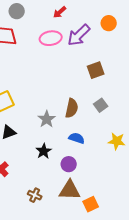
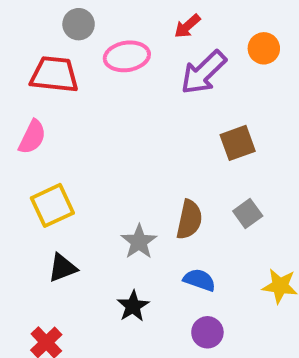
red arrow: (60, 12) -> (187, 26), moved
pink ellipse: (51, 38) -> (127, 56), moved
purple circle: (69, 164) -> (207, 332), moved

